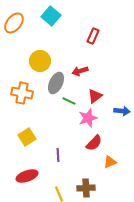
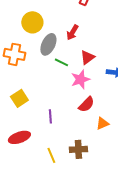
red arrow: (80, 71) -> (72, 32), turned -42

